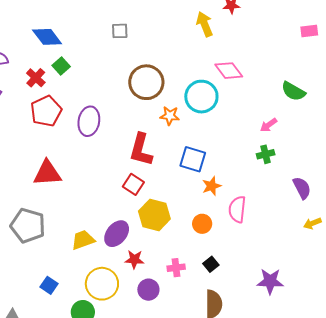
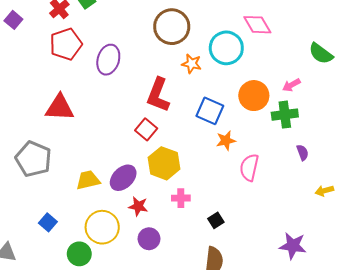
green cross: (266, 154) -> (285, 115), size x1.4
purple semicircle: (302, 188) -> (303, 153), moved, size x0.7
orange circle: (202, 224) -> (254, 96), moved, size x1.5
pink cross: (176, 268) -> (181, 198), moved
purple star: (270, 281) -> (293, 246), moved

